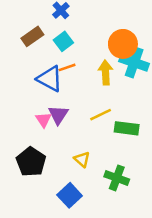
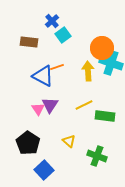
brown rectangle: (32, 36) -> (29, 42), turned 42
cyan square: (63, 41) -> (63, 35), moved
blue square: (70, 195) -> (44, 170), moved

